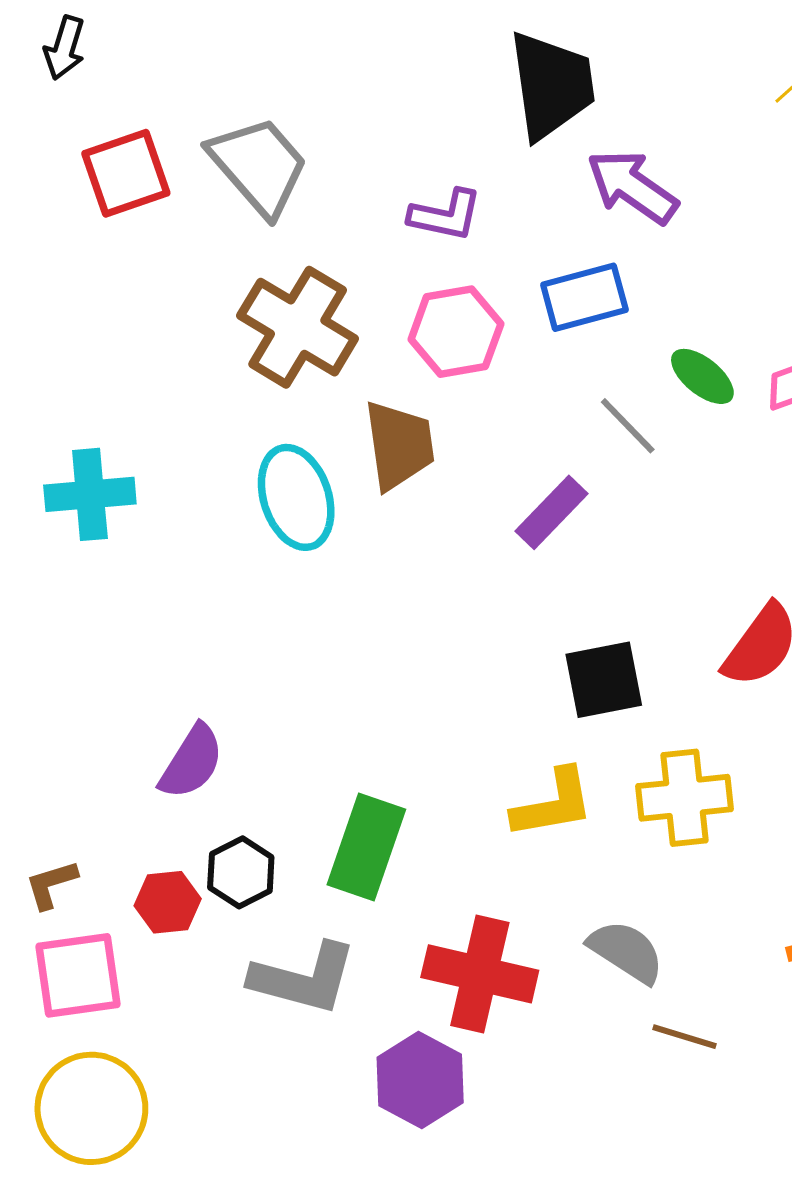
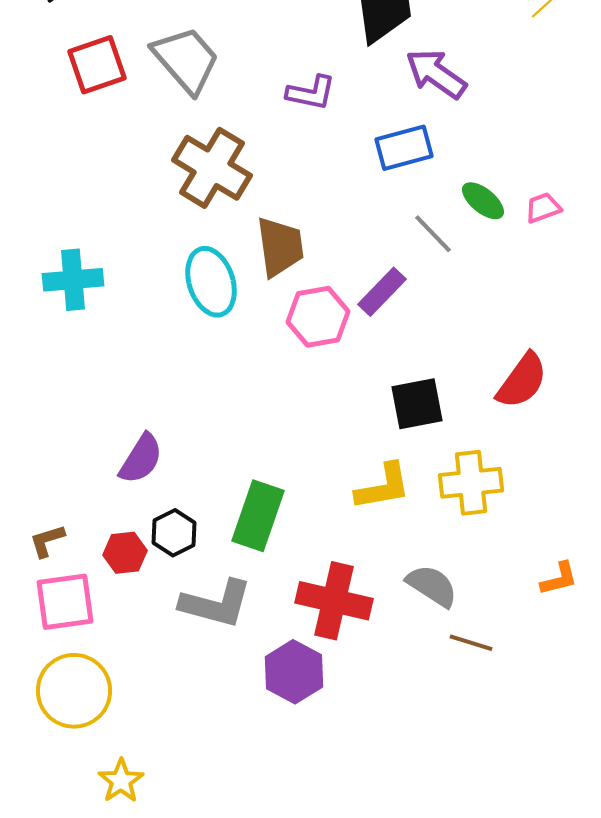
pink hexagon: (456, 332) -> (318, 317), moved

